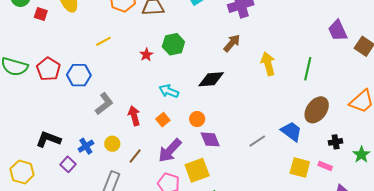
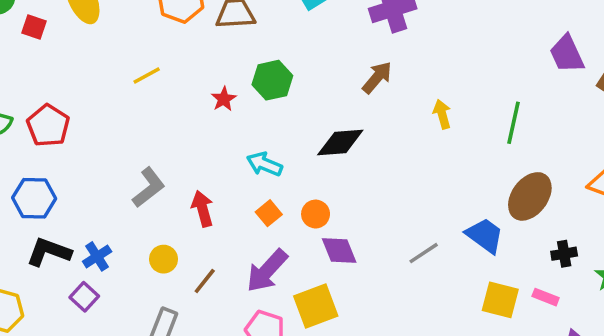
yellow arrow: (268, 64) -> (442, 114), size x0.7
blue hexagon: (79, 75) -> (34, 198), moved
orange square: (163, 120) -> (269, 213), moved
blue cross: (86, 146) -> (97, 256), moved

